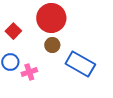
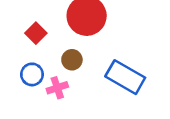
brown circle: (52, 45) -> (72, 60), moved

